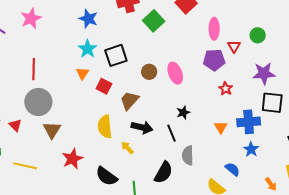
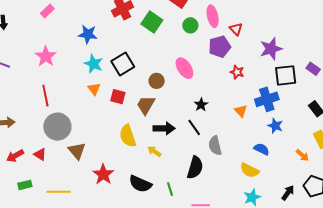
pink star: (31, 18) -> (46, 56), moved
green circle: (258, 35) -> (190, 25), moved
brown circle: (149, 72) -> (157, 81), moved

